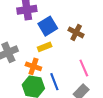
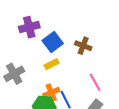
orange cross: (33, 66) -> (51, 93), moved, turned -35

